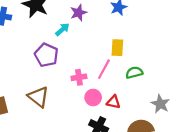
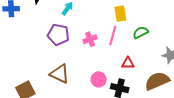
pink cross: (79, 77) -> (90, 39), moved
pink circle: (93, 97) -> (99, 79), moved

